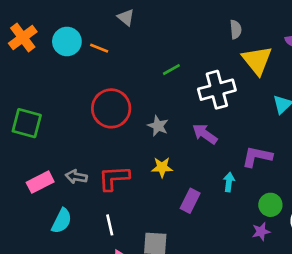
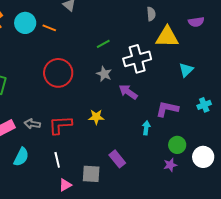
yellow triangle: (257, 60) -> (167, 37), turned -50
gray star: (158, 126) -> (104, 74), moved
purple rectangle: (190, 201) -> (117, 159), moved, turned -66

